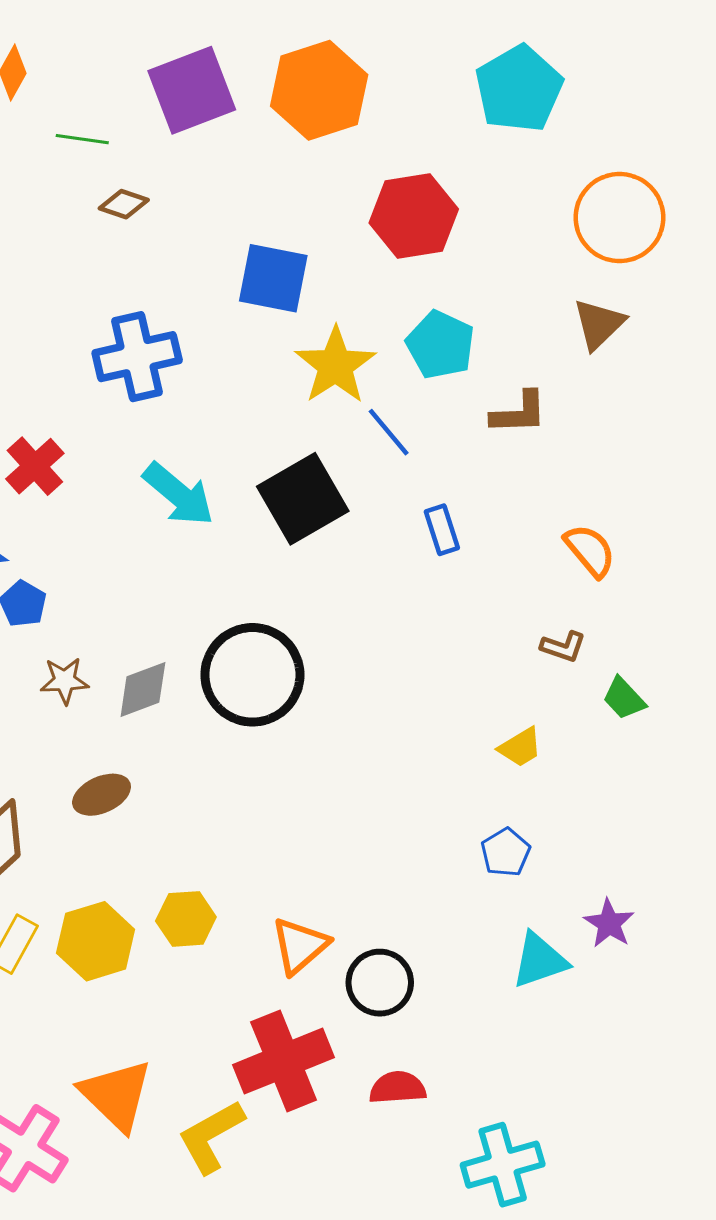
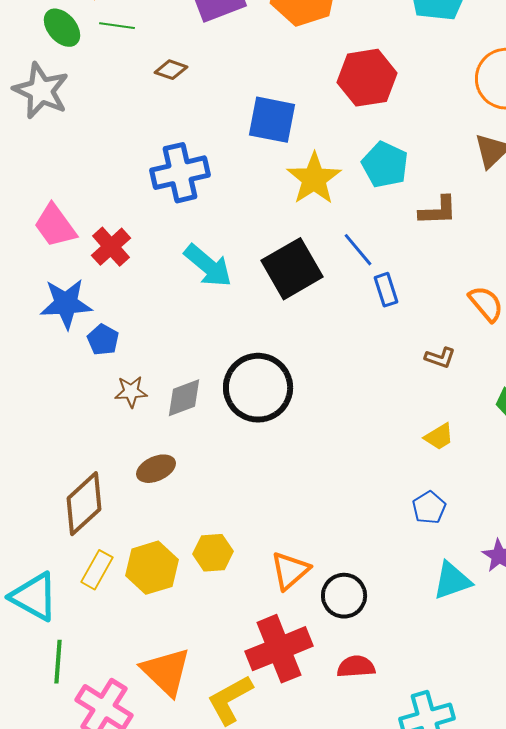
green line: (82, 139) -> (117, 26), moved
blue line: (389, 432) -> (358, 250), moved
brown L-shape: (563, 647) -> (440, 358), moved

